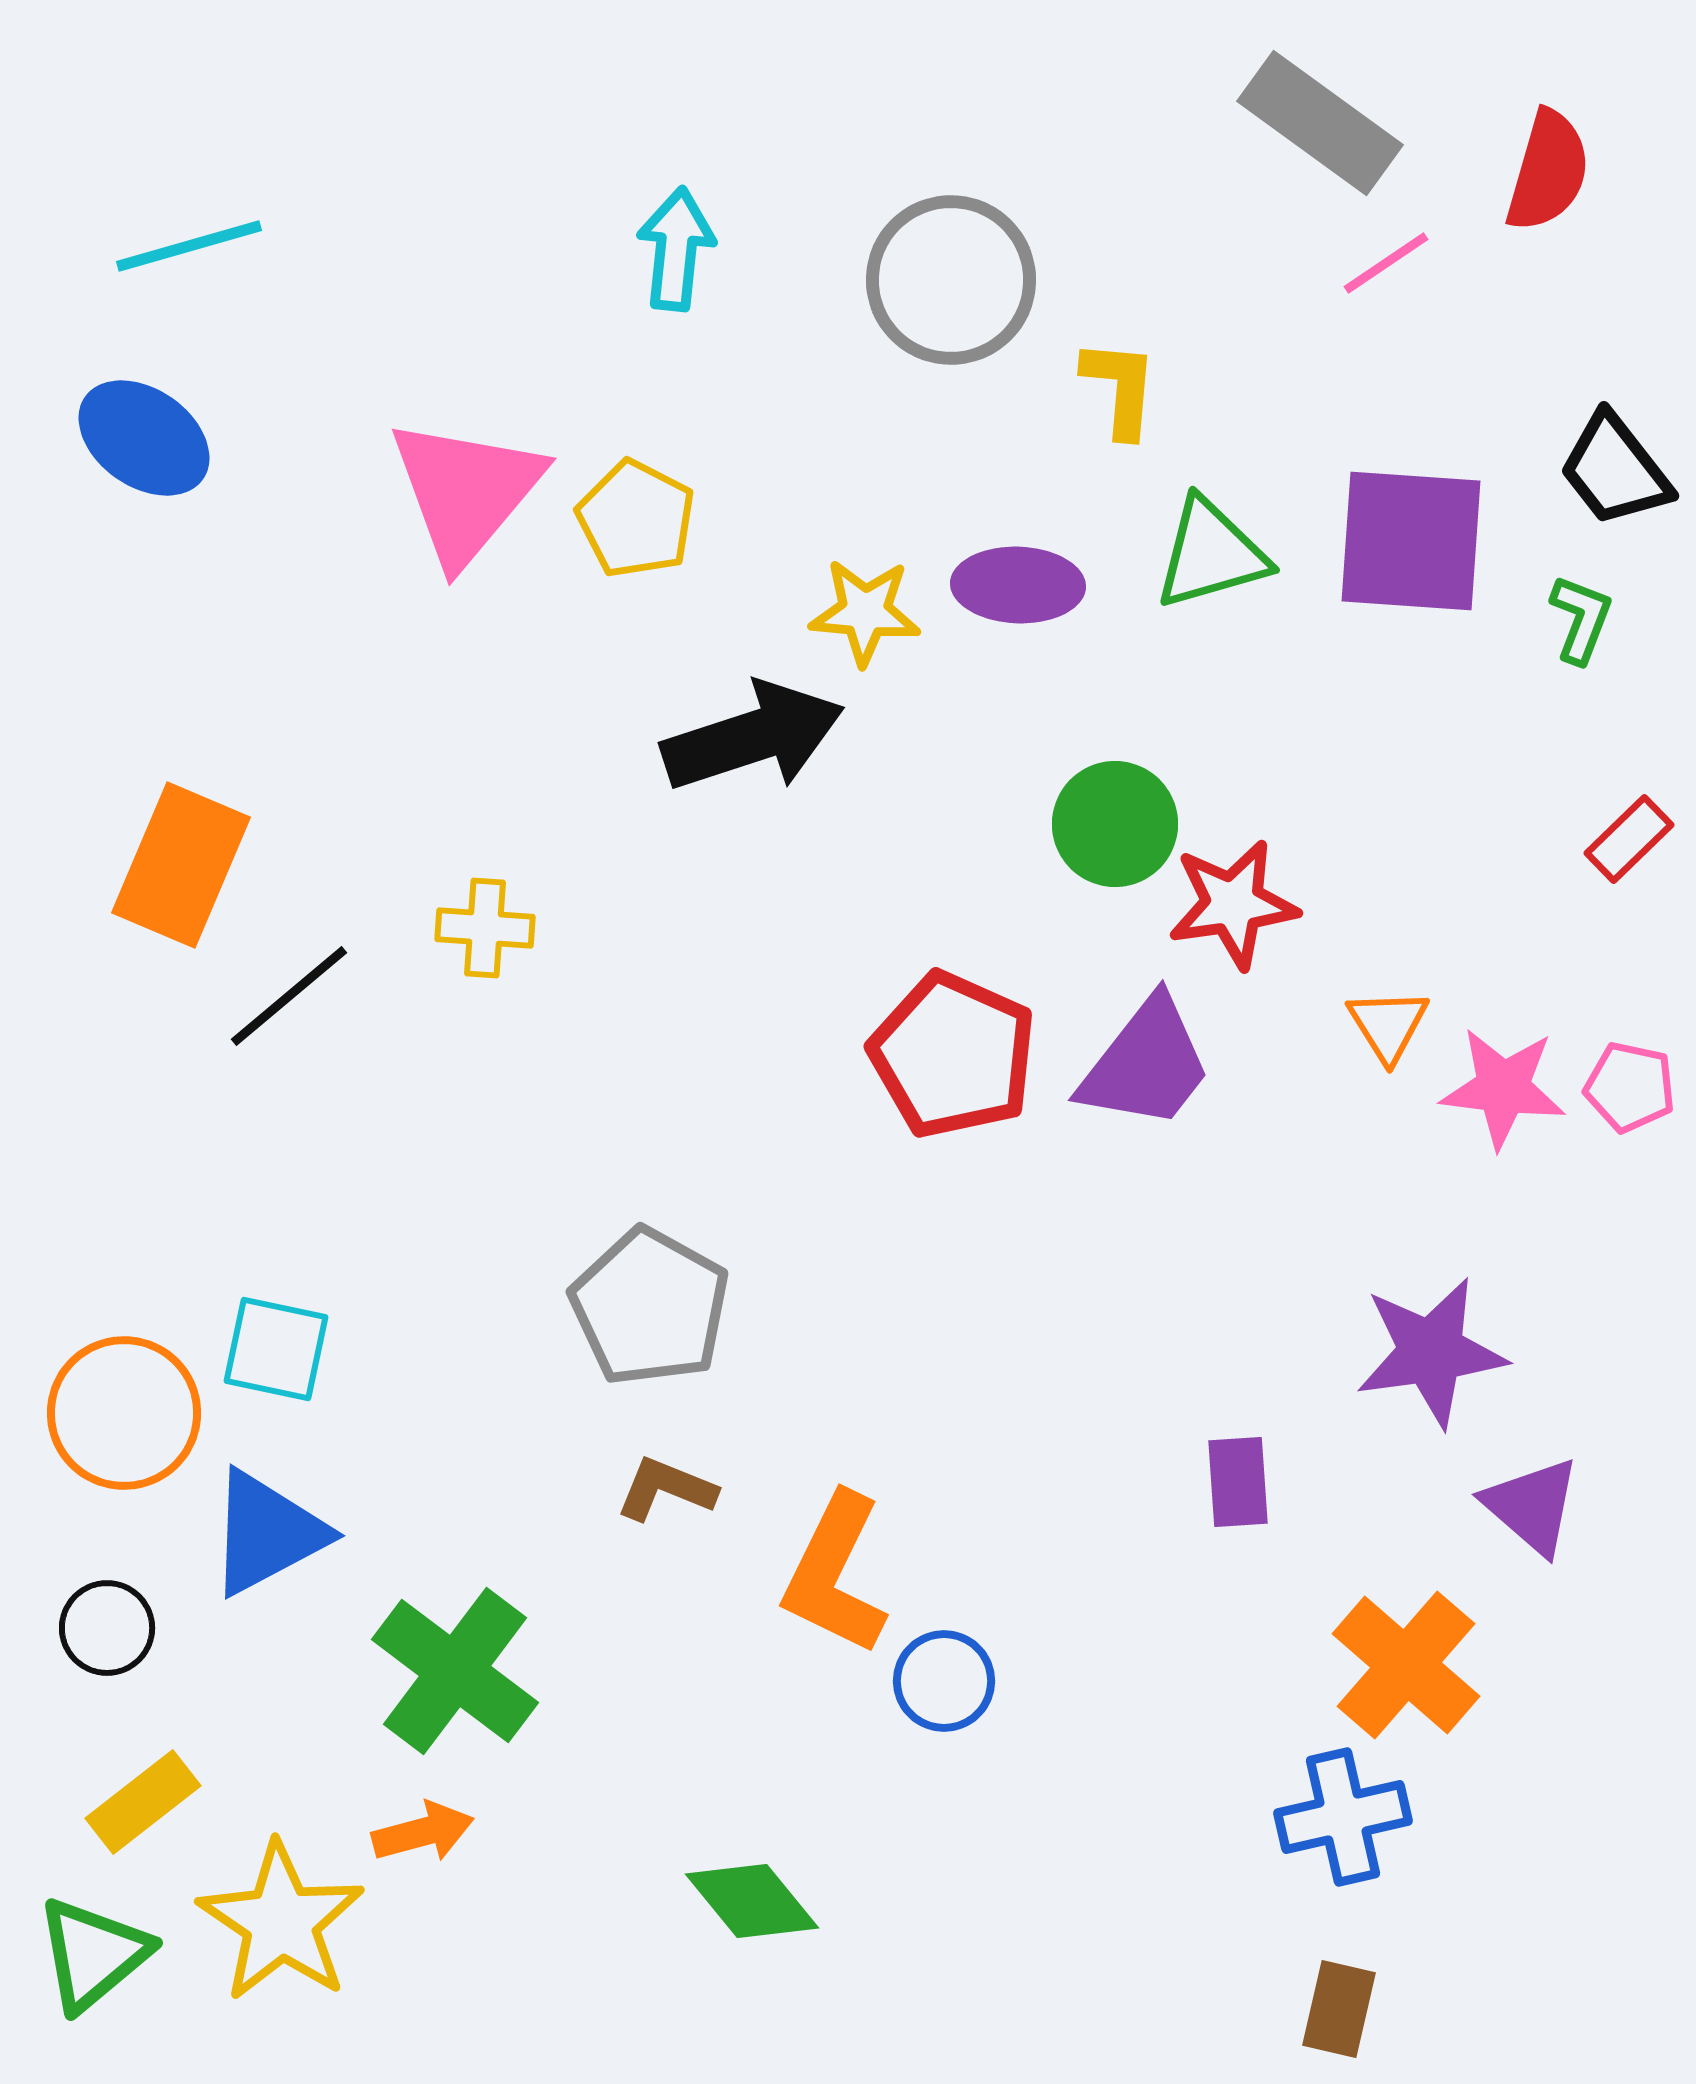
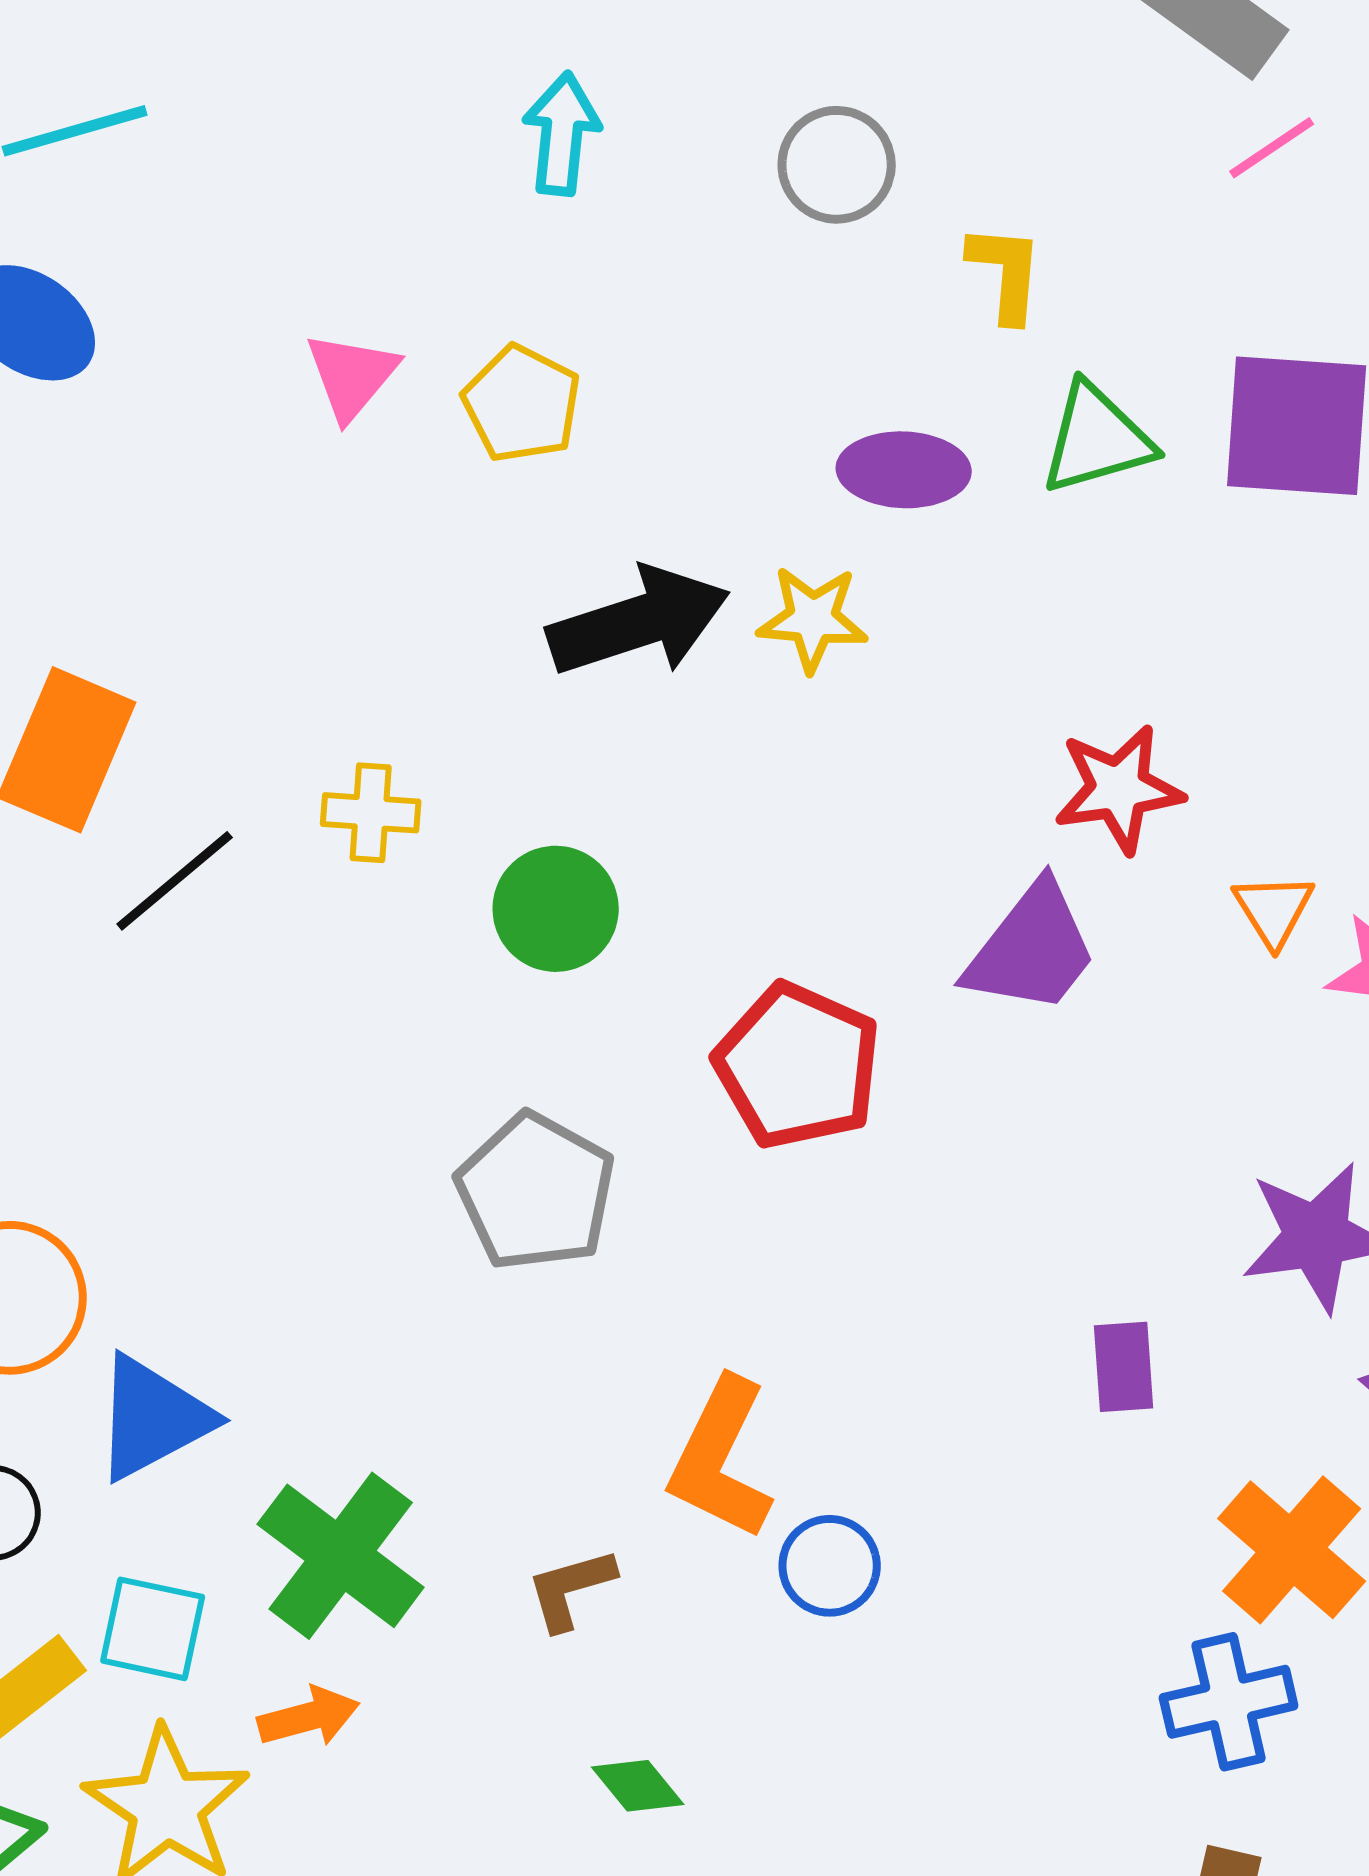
gray circle: (951, 280) -> (837, 165), size x0.7
pink triangle: (466, 491) -> (352, 376), size x0.6
yellow star: (865, 612) -> (813, 619), moved
green circle: (1115, 824) -> (556, 909), moved
red pentagon: (953, 1055) -> (798, 1066), moved
cyan square: (276, 1349) -> (153, 1629), moved
brown L-shape: (666, 1489) -> (571, 1589), moved, turned -38
green diamond: (752, 1901) -> (638, 1786), size x0.7

